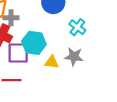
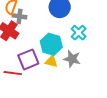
cyan hexagon: (34, 43) -> (51, 44), moved
purple square: (18, 53) -> (28, 59), moved, turned -30

